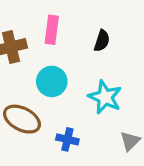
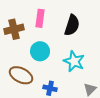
black semicircle: (102, 41) -> (72, 25), size x1.5

